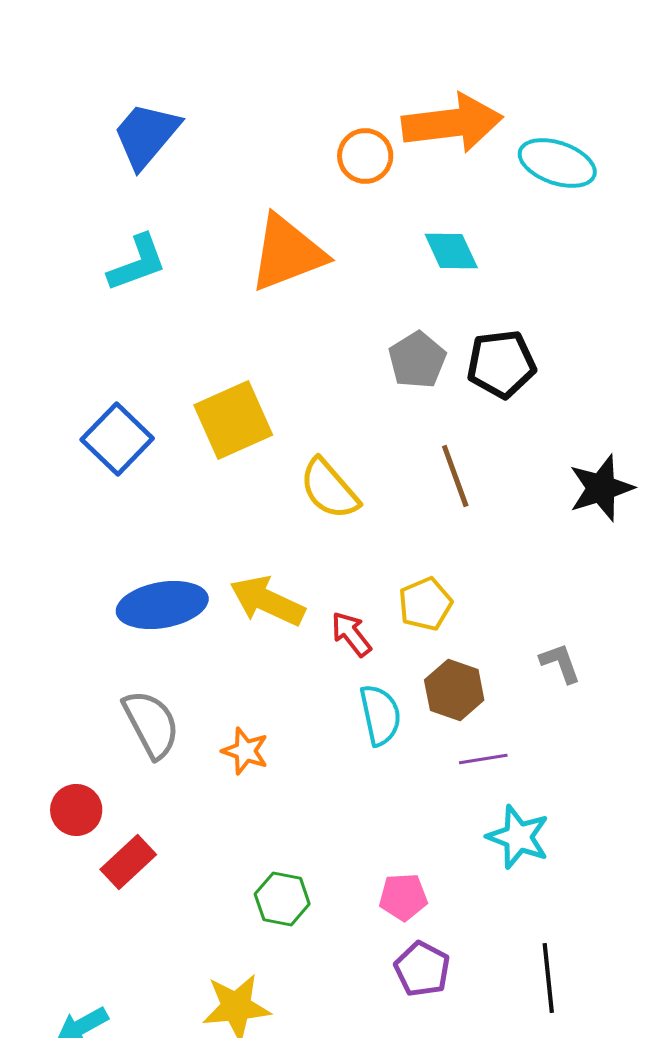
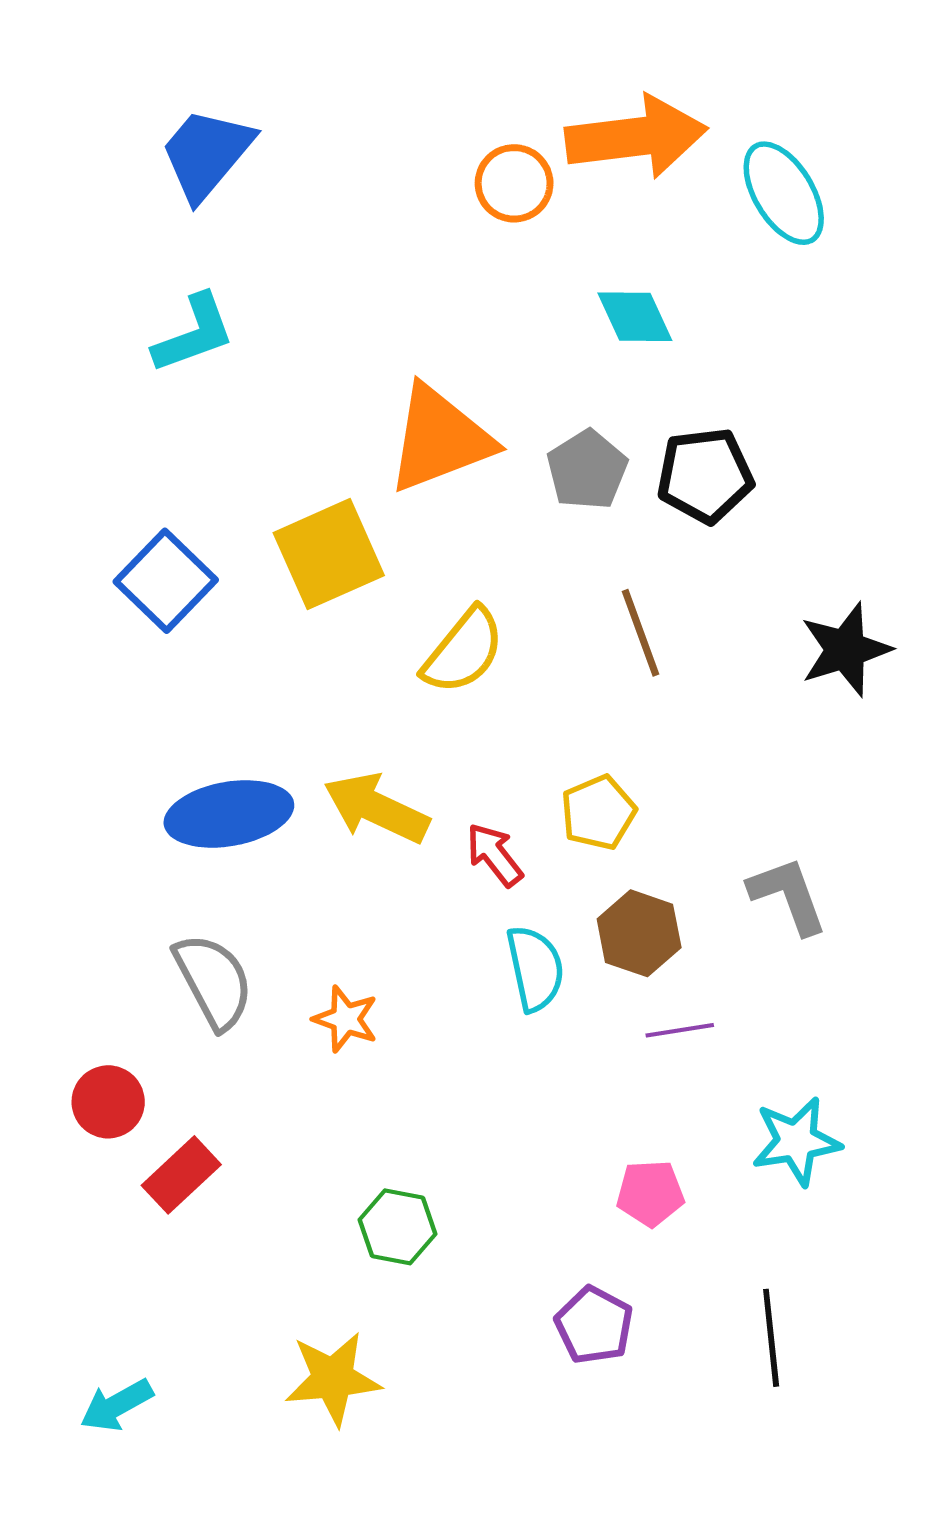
cyan ellipse: (557, 163) -> (784, 193), turned 40
orange triangle: (287, 253) -> (440, 439), moved
yellow semicircle: (329, 489) -> (463, 651), turned -100
gray L-shape: (560, 663) -> (788, 895), size x1.4
cyan star: (518, 837) -> (796, 1141), moved, turned -30
pink pentagon: (403, 897) -> (650, 1193), moved

